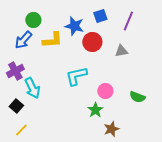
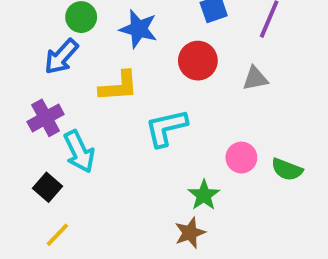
blue star: (74, 26) -> (139, 29), moved
yellow L-shape: (52, 40) -> (119, 86), moved
pink circle: (105, 91) -> (241, 158), moved
brown star: (111, 129) -> (190, 233), moved

